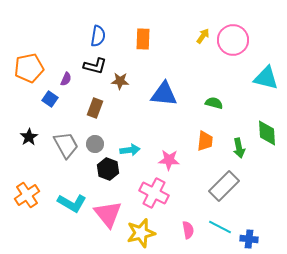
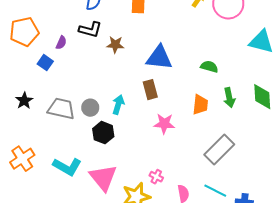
brown rectangle: (95, 108) -> (150, 90), moved, turned -36
gray trapezoid: (66, 145) -> (61, 109), turned -48
green arrow: (239, 148) -> (229, 98), moved
cyan arrow: (130, 150) -> (118, 105), moved, turned -66
pink cross: (154, 193) -> (156, 177), moved, size x0.5

